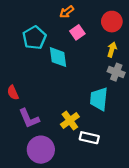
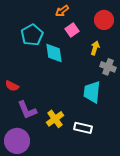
yellow arrow: (112, 50) -> (95, 48), moved
red semicircle: (13, 93) -> (12, 86), turned -40
yellow cross: (70, 121) -> (55, 119), moved
purple circle: (41, 150) -> (17, 141), moved

